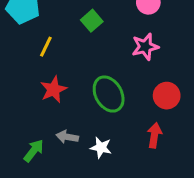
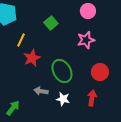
red star: (54, 89) -> (32, 58), moved
gray arrow: (67, 137) -> (41, 91), moved
white star: (101, 148) -> (63, 99), moved

